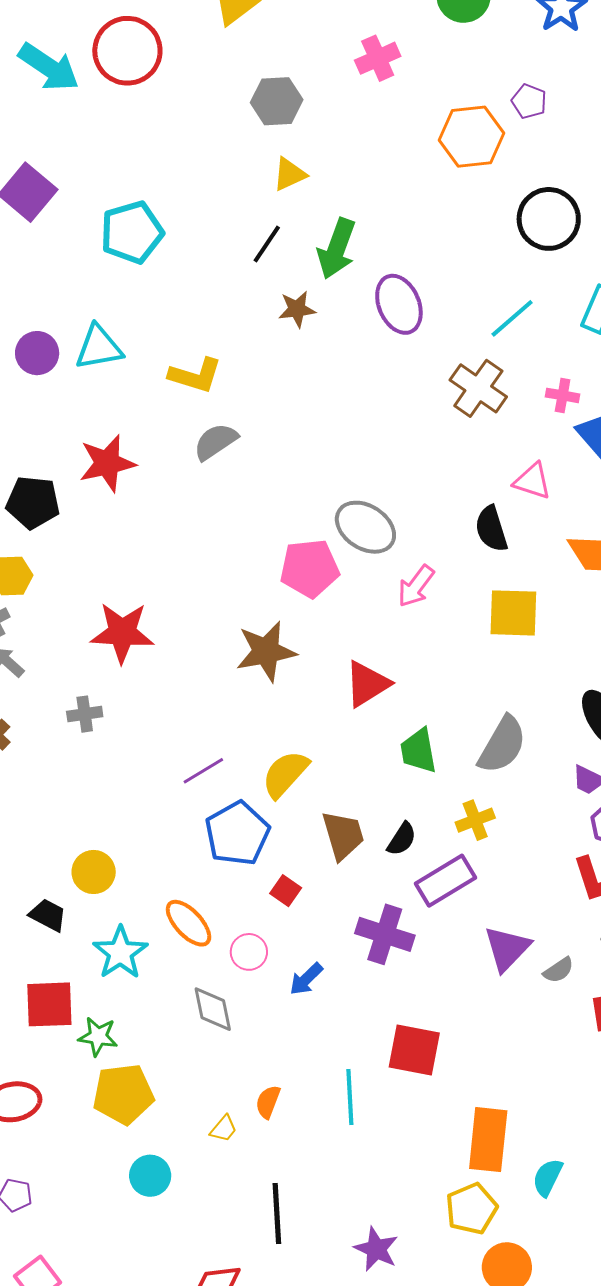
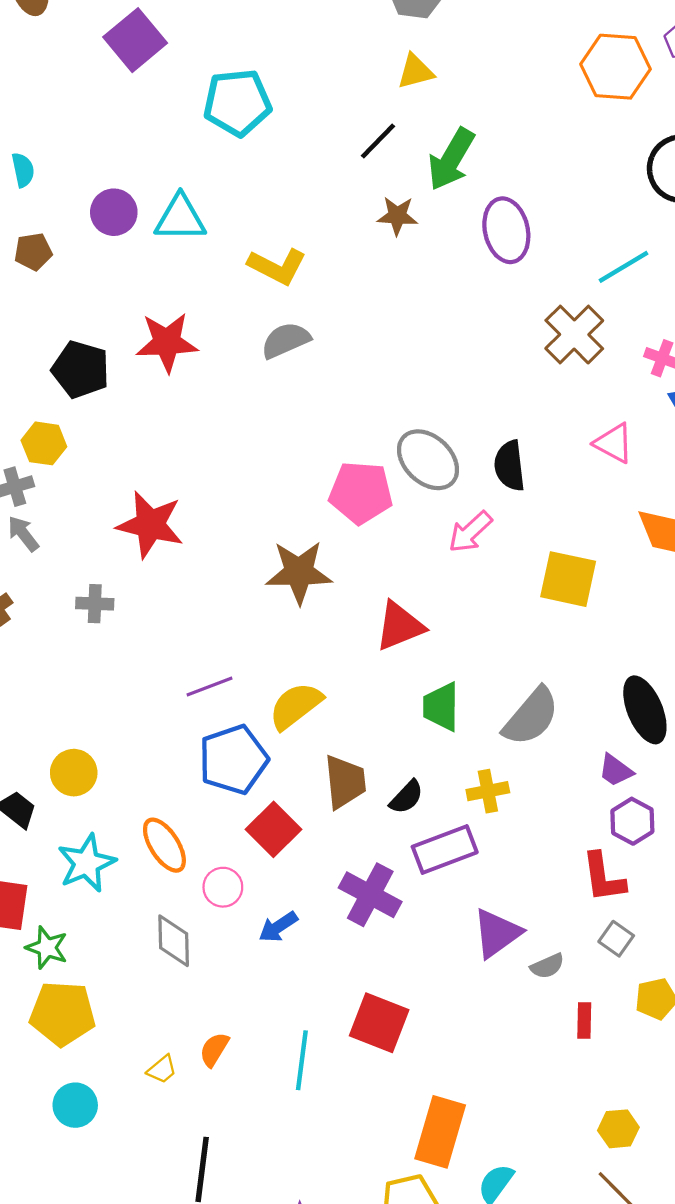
black semicircle: (491, 529) -> (510, 466), moved
red square: (286, 891) -> (274, 829), size x1.6

